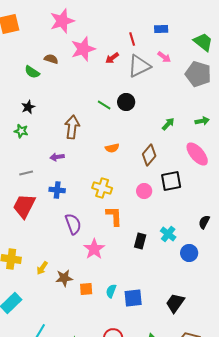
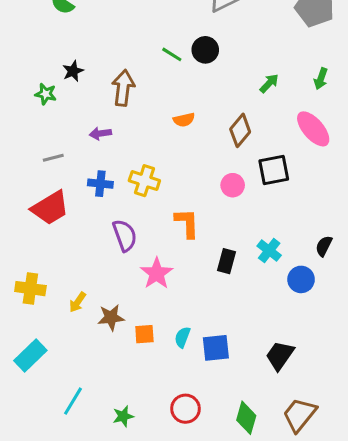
black star: (28, 107) -> (73, 71), moved
green arrow: (202, 121) -> (321, 79), turned 120
yellow cross: (102, 188) -> (144, 181), moved
red trapezoid: (24, 206) -> (50, 208), turned -148
black semicircle: (204, 222) -> (324, 246), moved

